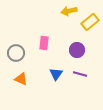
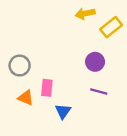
pink rectangle: (44, 43) -> (47, 88), moved
blue triangle: (56, 74) -> (63, 111), moved

